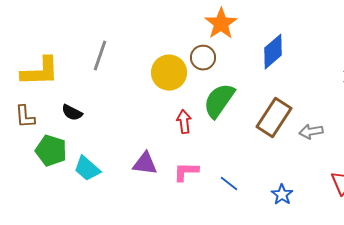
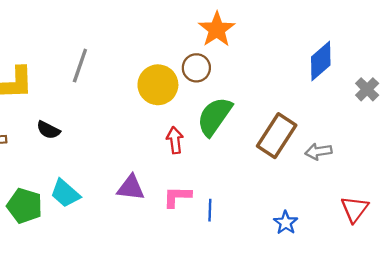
blue diamond: (273, 52) -> (321, 61), moved
green pentagon: (51, 151) -> (25, 206), moved
blue line: (229, 184) -> (210, 210), moved, turned 54

